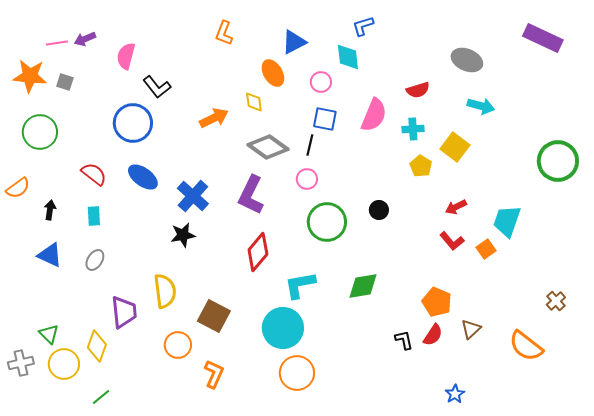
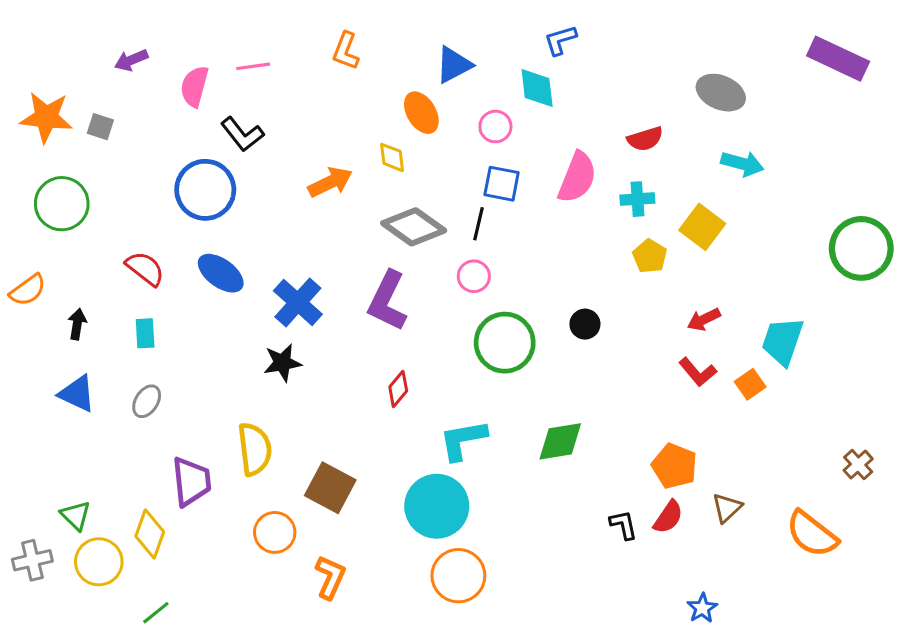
pink line: (57, 43) -> (253, 66), moved
red diamond: (258, 252) -> (398, 389), size x0.6

